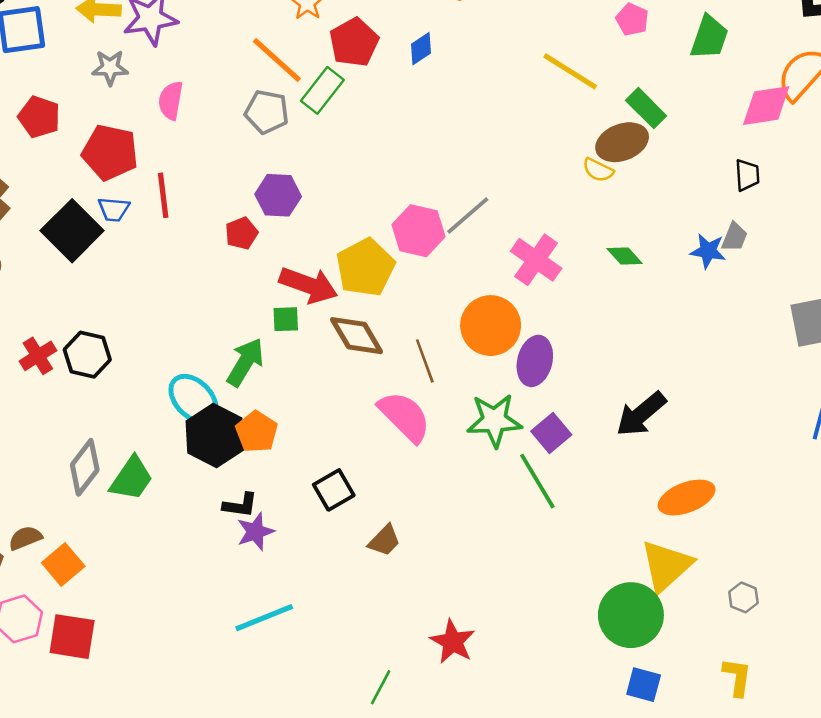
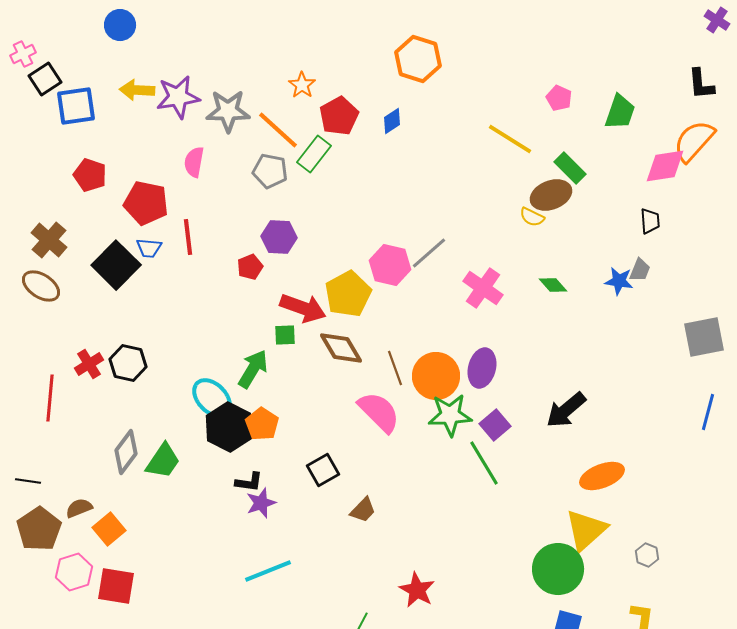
gray star: (110, 68) -> (228, 111), moved, size x1.5
orange circle: (491, 326) -> (436, 376), moved

